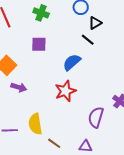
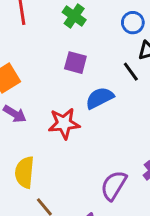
purple square: (39, 44) -> (75, 63), moved
red star: (65, 91) -> (64, 123), moved

